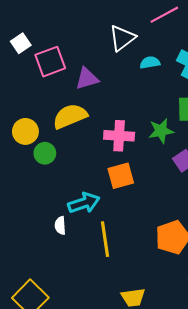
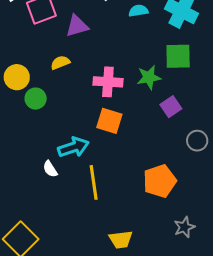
yellow semicircle: (70, 116) -> (60, 63), size x0.6
orange square: (121, 176) -> (109, 121), turned 32
white semicircle: (60, 226) -> (50, 169), turned -30

